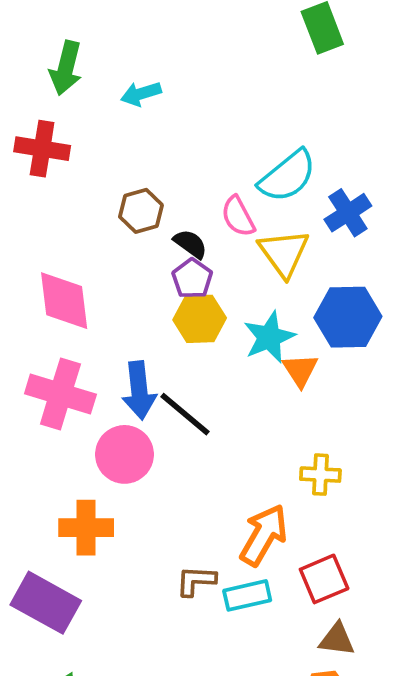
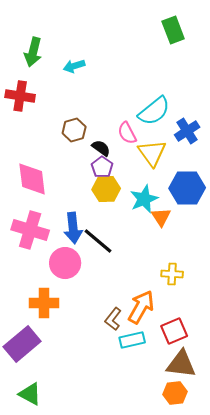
brown L-shape: (196, 581) -> (113, 319), moved, turned -55
purple rectangle: (46, 603) -> (22, 344), turned -69
brown triangle: (337, 639) -> (181, 364), size x1.5

